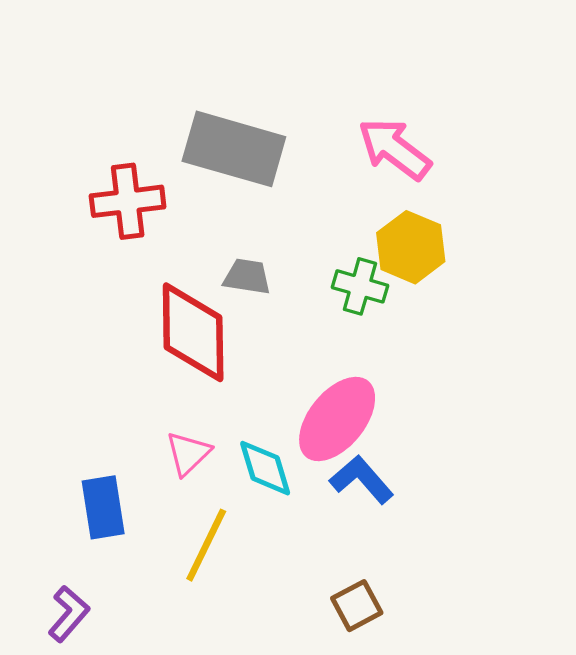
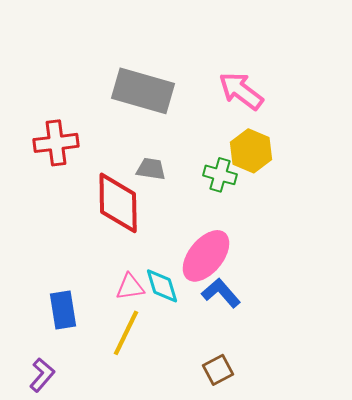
red cross: (128, 201) -> (56, 143), moved
pink triangle: (188, 453) -> (130, 287), moved, turned 36

